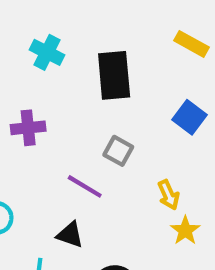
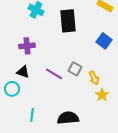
gray square: (118, 151) -> (75, 69), moved
black triangle: (70, 235) -> (23, 72), moved

